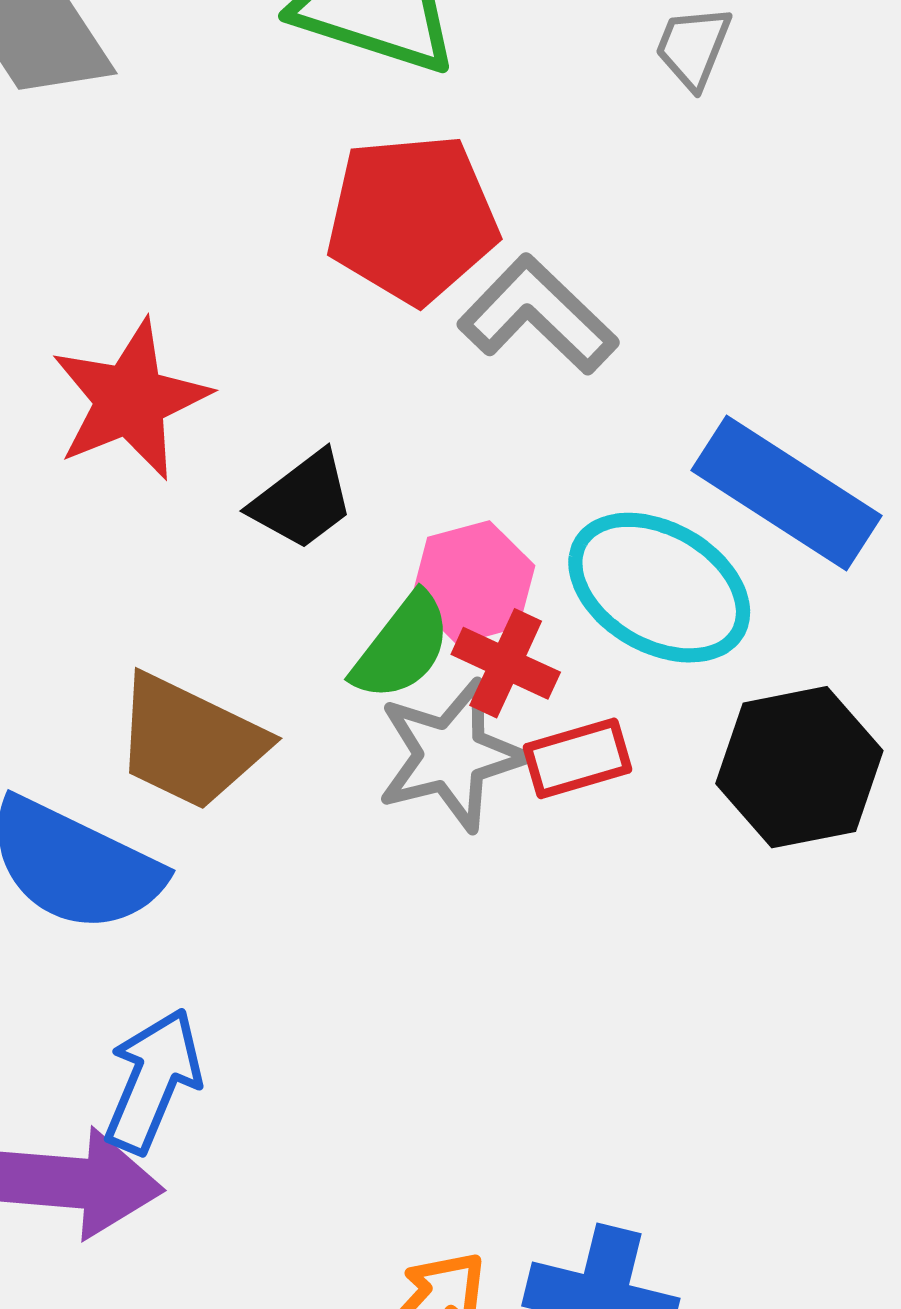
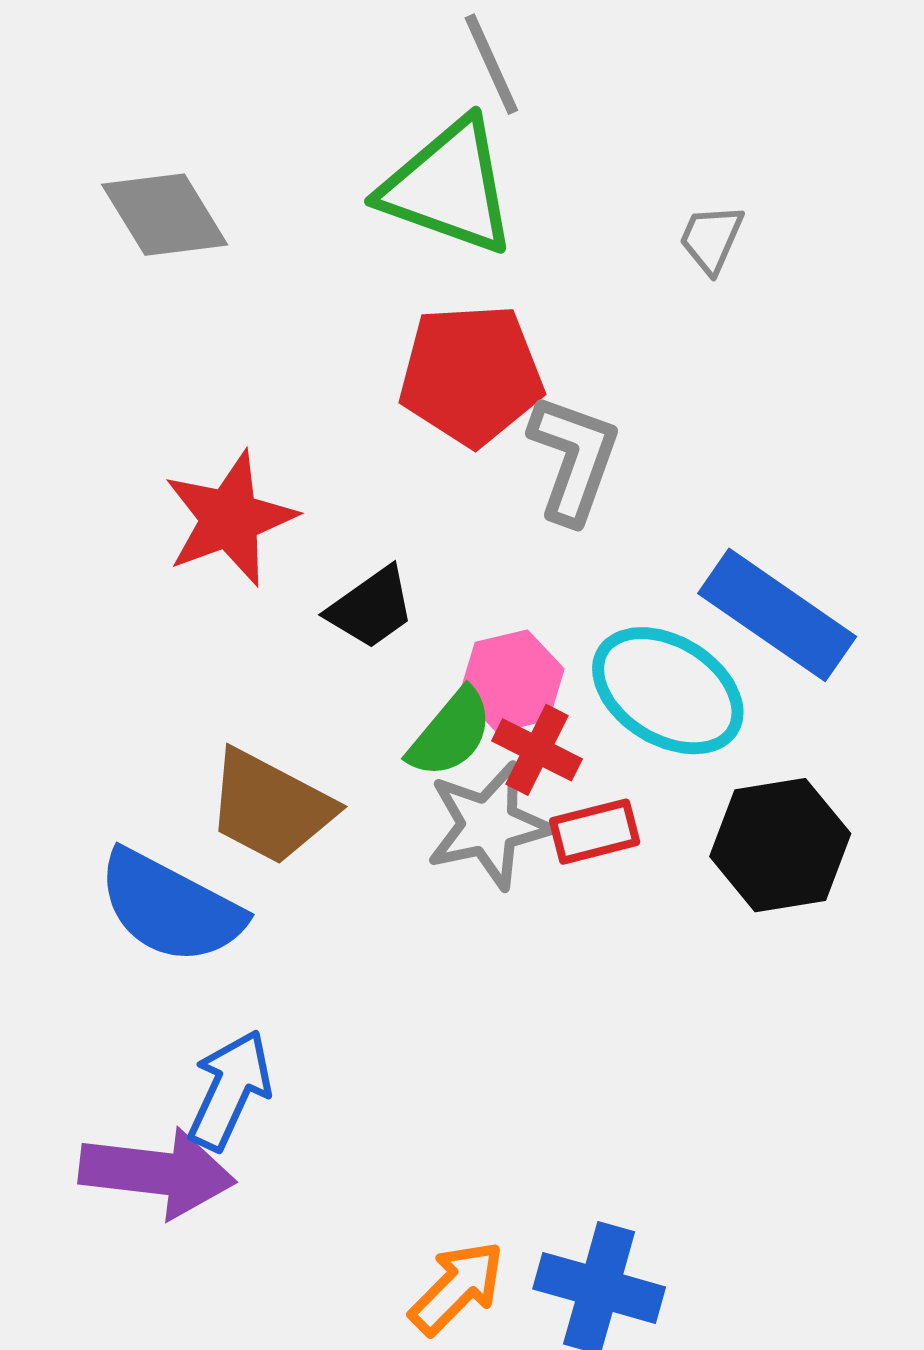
gray L-shape: (538, 315) -> (574, 459), turned 64

